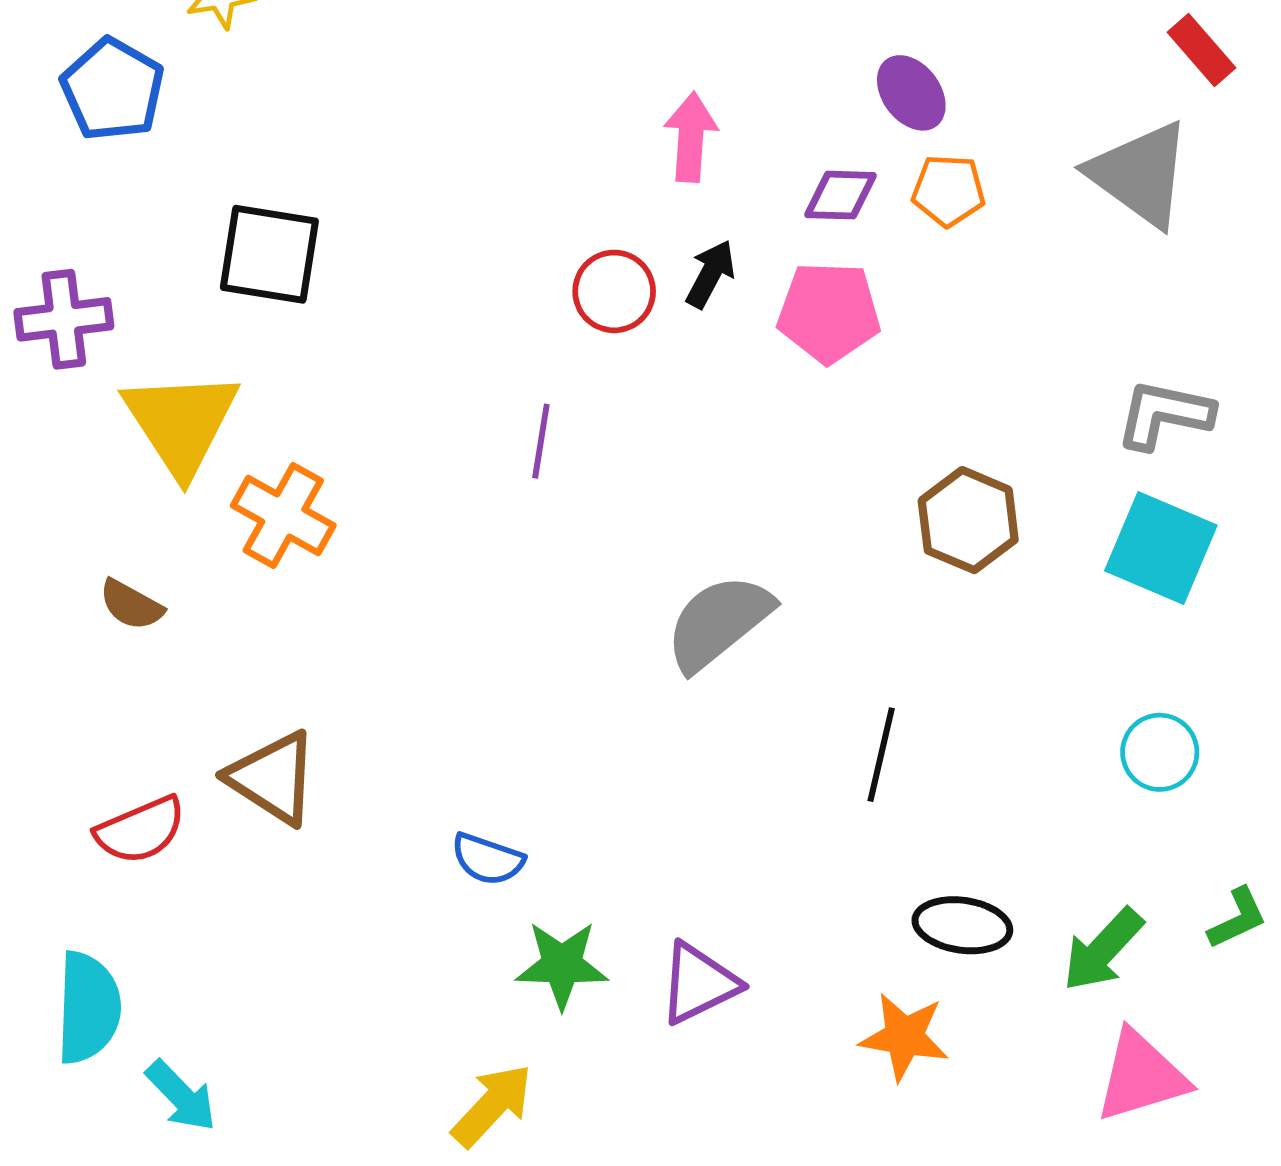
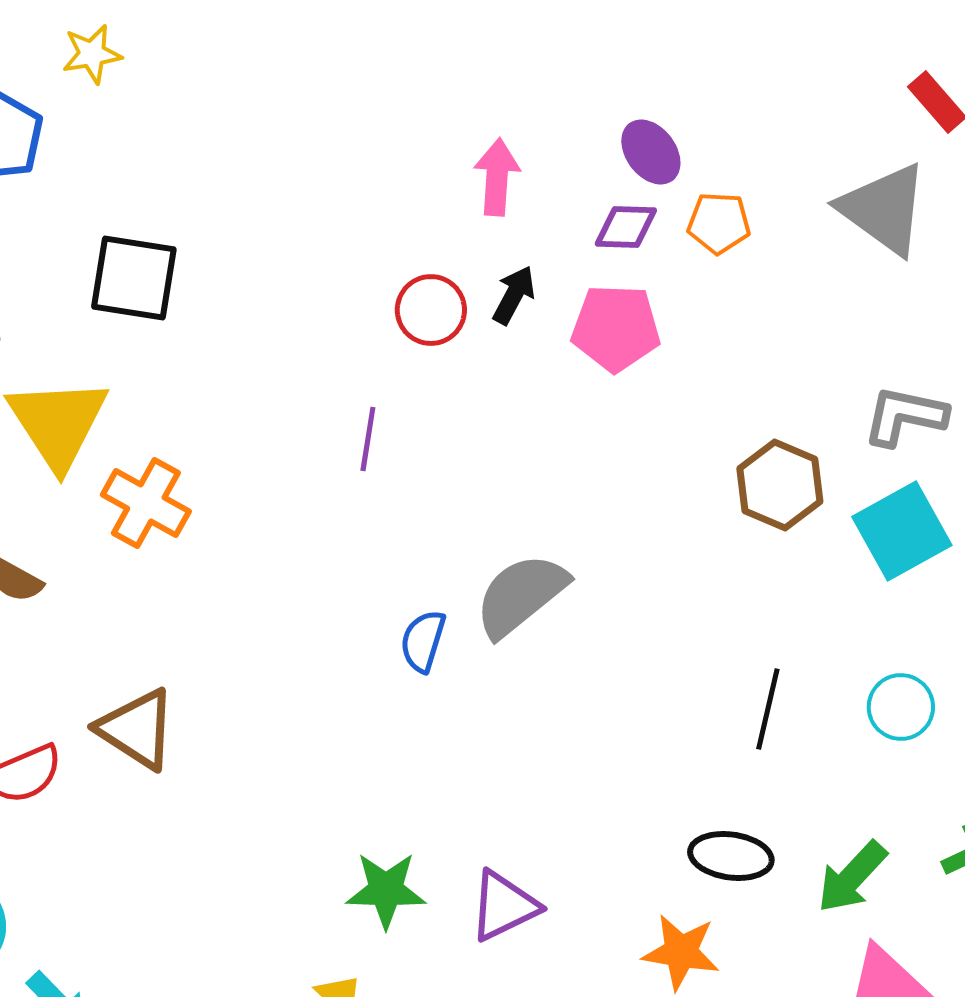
purple ellipse: (911, 93) -> (651, 152), moved
brown hexagon: (968, 520) -> (780, 485), moved
cyan square: (1161, 548) -> (902, 531), turned 38
black line: (881, 755) -> (768, 709), moved
blue semicircle: (488, 859) -> (423, 641), moved, turned 88

